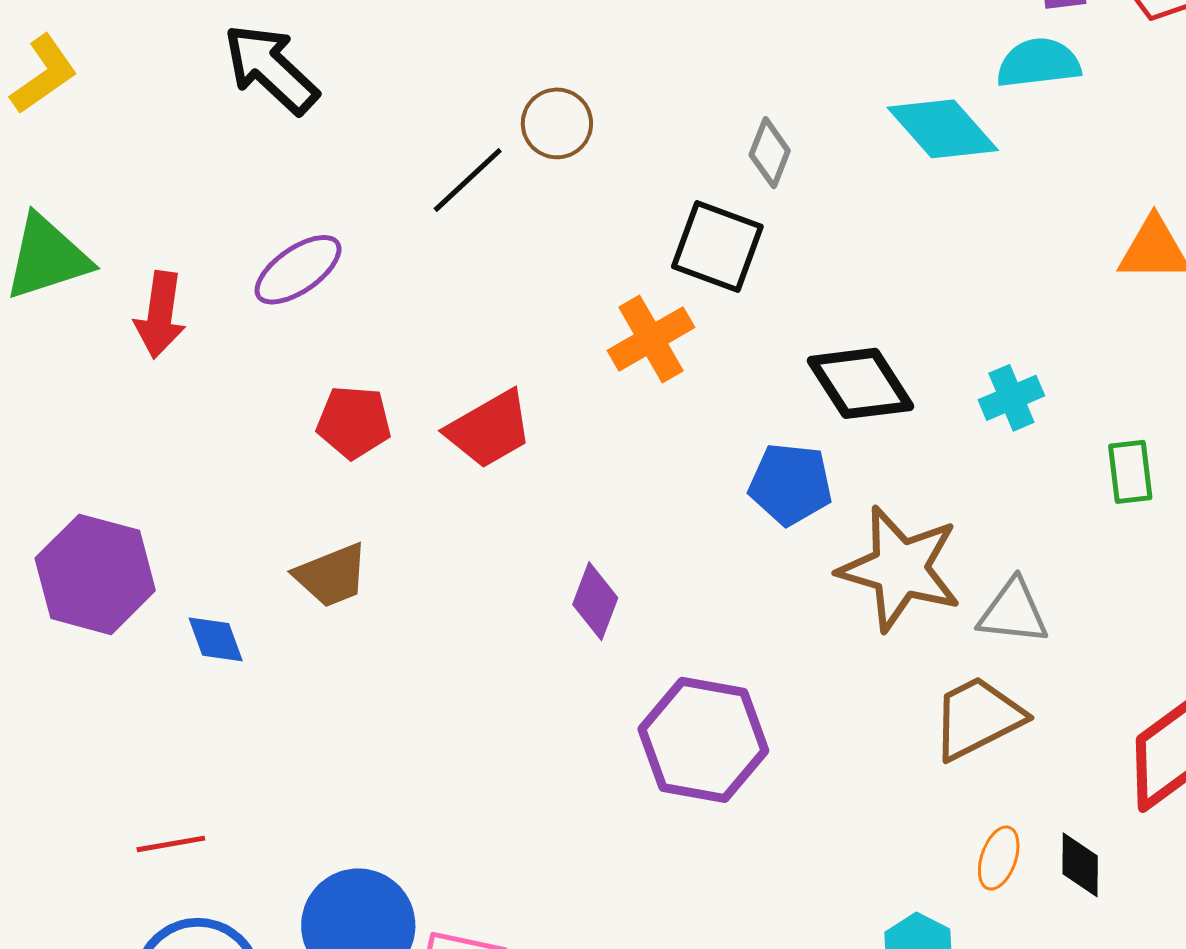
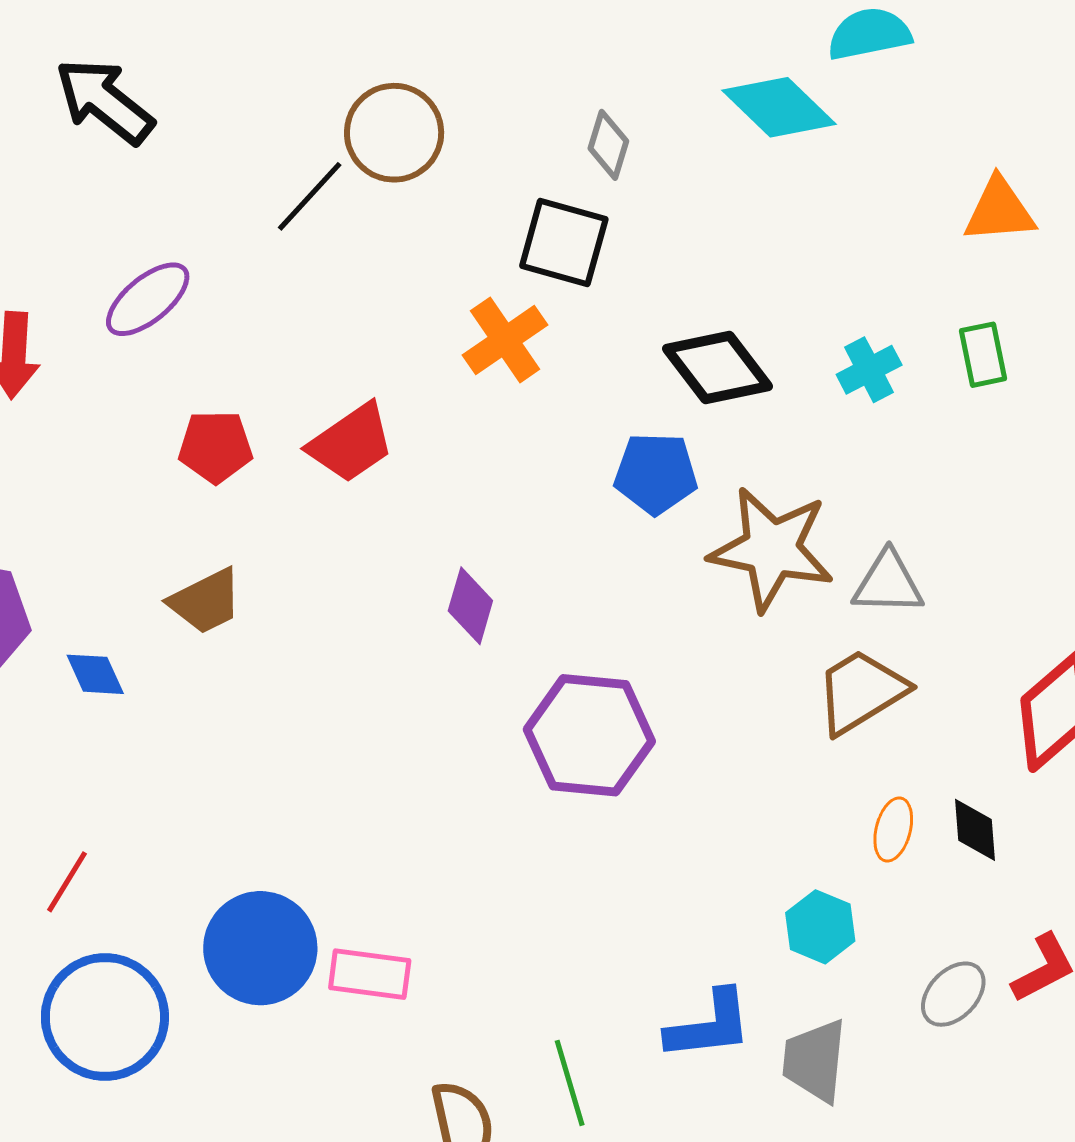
brown circle: (557, 123) -> (394, 133), size x1.4
green rectangle: (1130, 472) -> (983, 355), moved
red line: (171, 844) -> (67, 882), turned -44

